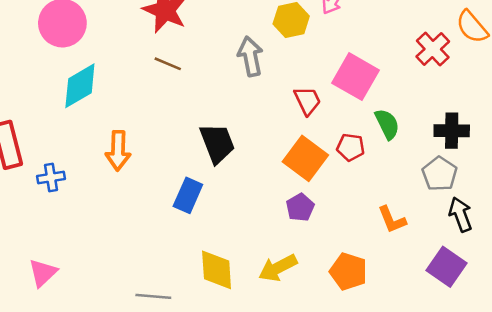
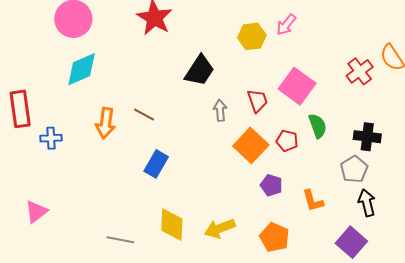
gray arrow: (250, 56) -> (220, 110), moved, size x0.7
brown line: (168, 64) -> (144, 115), moved
black trapezoid: (217, 143) -> (200, 71), moved, turned 48
purple pentagon: (300, 207) -> (271, 185), moved, turned -30

